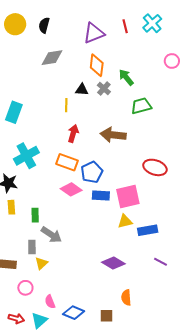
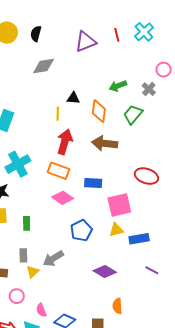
orange diamond: (97, 65) -> (99, 111), moved
green arrow: (126, 77) -> (118, 86), turned -72
gray cross: (104, 89) -> (149, 89), moved
green trapezoid: (141, 106) -> (133, 114), turned -35
red arrow: (73, 133) -> (65, 142), size x1.4
blue pentagon: (92, 172) -> (81, 231), moved
blue rectangle: (101, 195) -> (93, 183), moved
gray arrow: (51, 235) -> (53, 259), moved, turned 115

